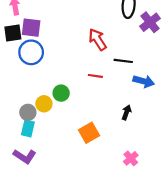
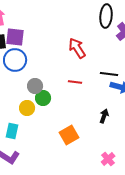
black line: (123, 61) -> (109, 74), moved
gray circle: (28, 112) -> (35, 86), moved

